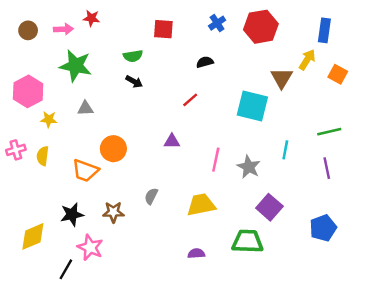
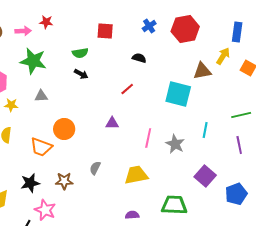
black semicircle: (205, 62) -> (139, 58), turned 32
brown triangle: (282, 78) -> (202, 71), turned 48
purple square: (269, 207) -> (205, 176), moved

